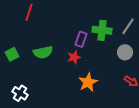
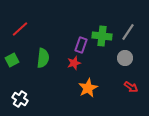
red line: (29, 12) -> (20, 29), moved, turned 30
green semicircle: (43, 52) -> (43, 58), turned -72

